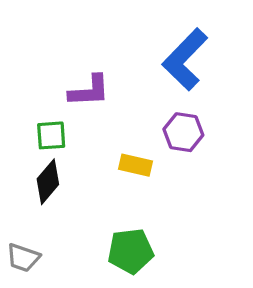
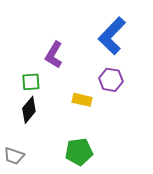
purple L-shape: (89, 91) -> (54, 55), turned 124

